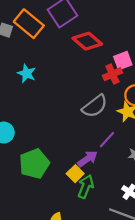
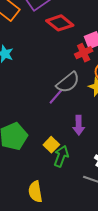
purple line: (107, 140) -> (56, 96), moved
purple arrow: (88, 159) -> (79, 125), moved, turned 126

